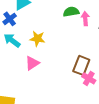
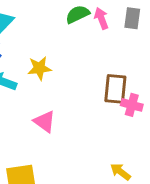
pink triangle: (32, 63) -> (45, 122), moved, turned -35

